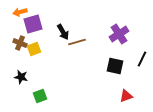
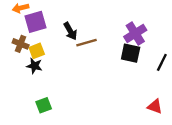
black square: (115, 66) -> (131, 53), moved
black star: (21, 77) -> (34, 66), moved
red triangle: (126, 96) -> (155, 106), moved, turned 40

